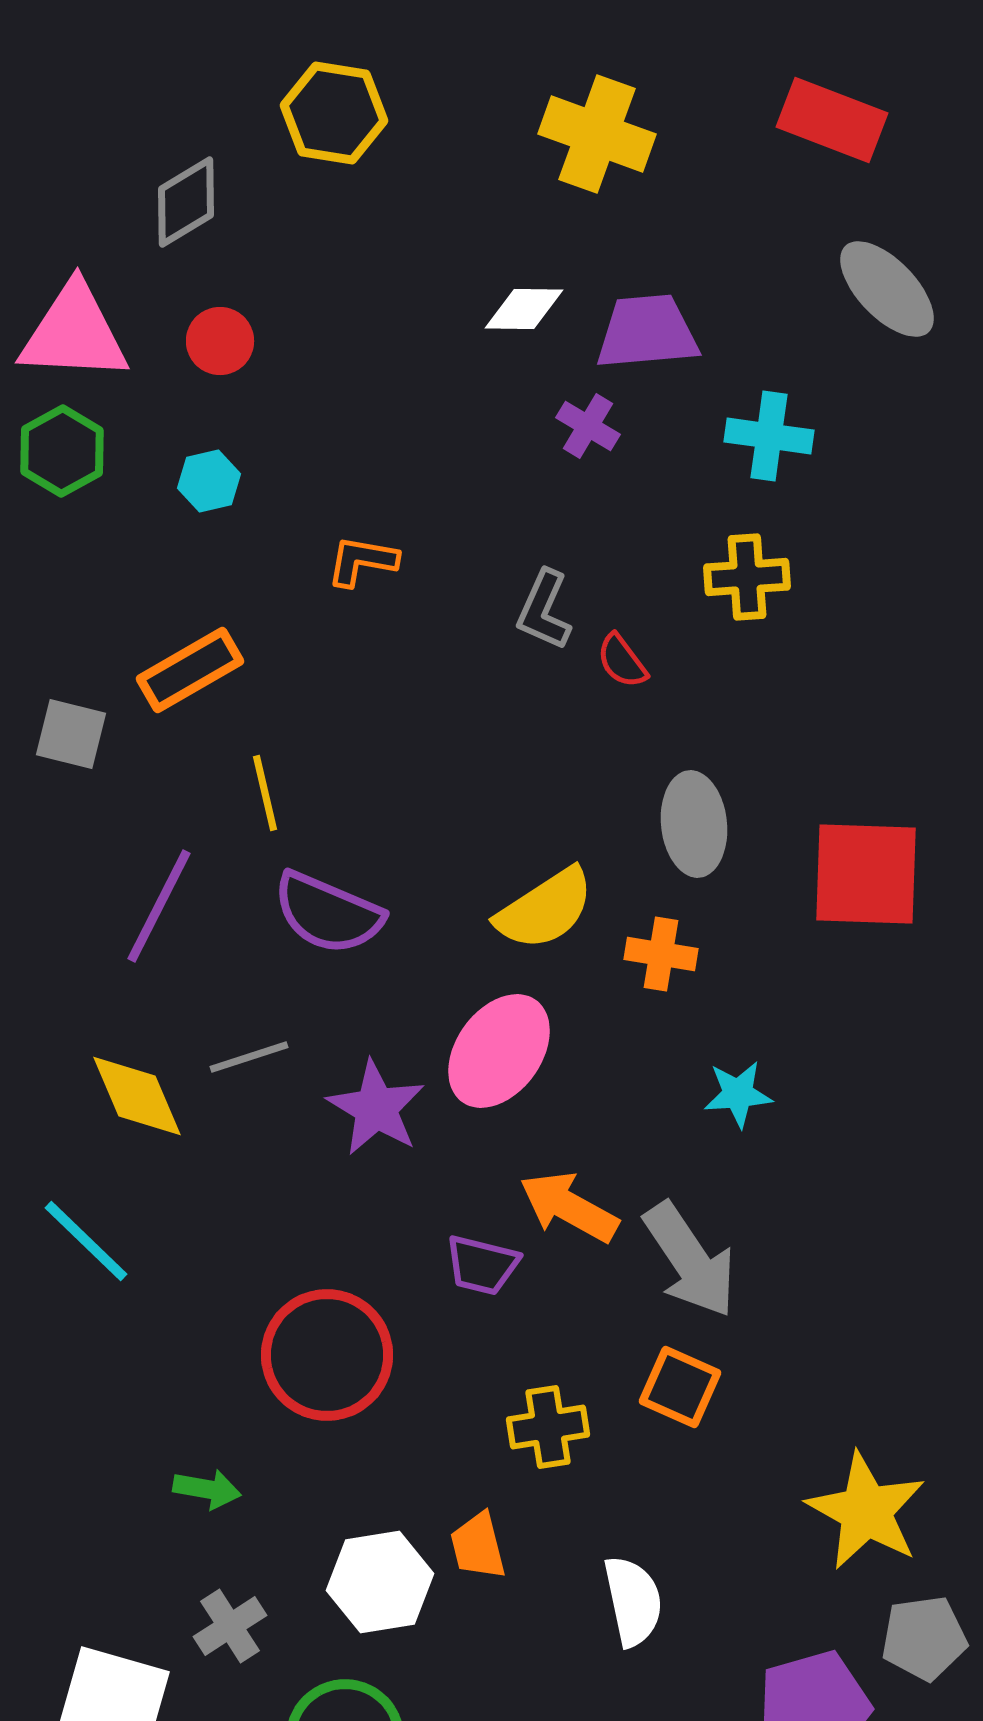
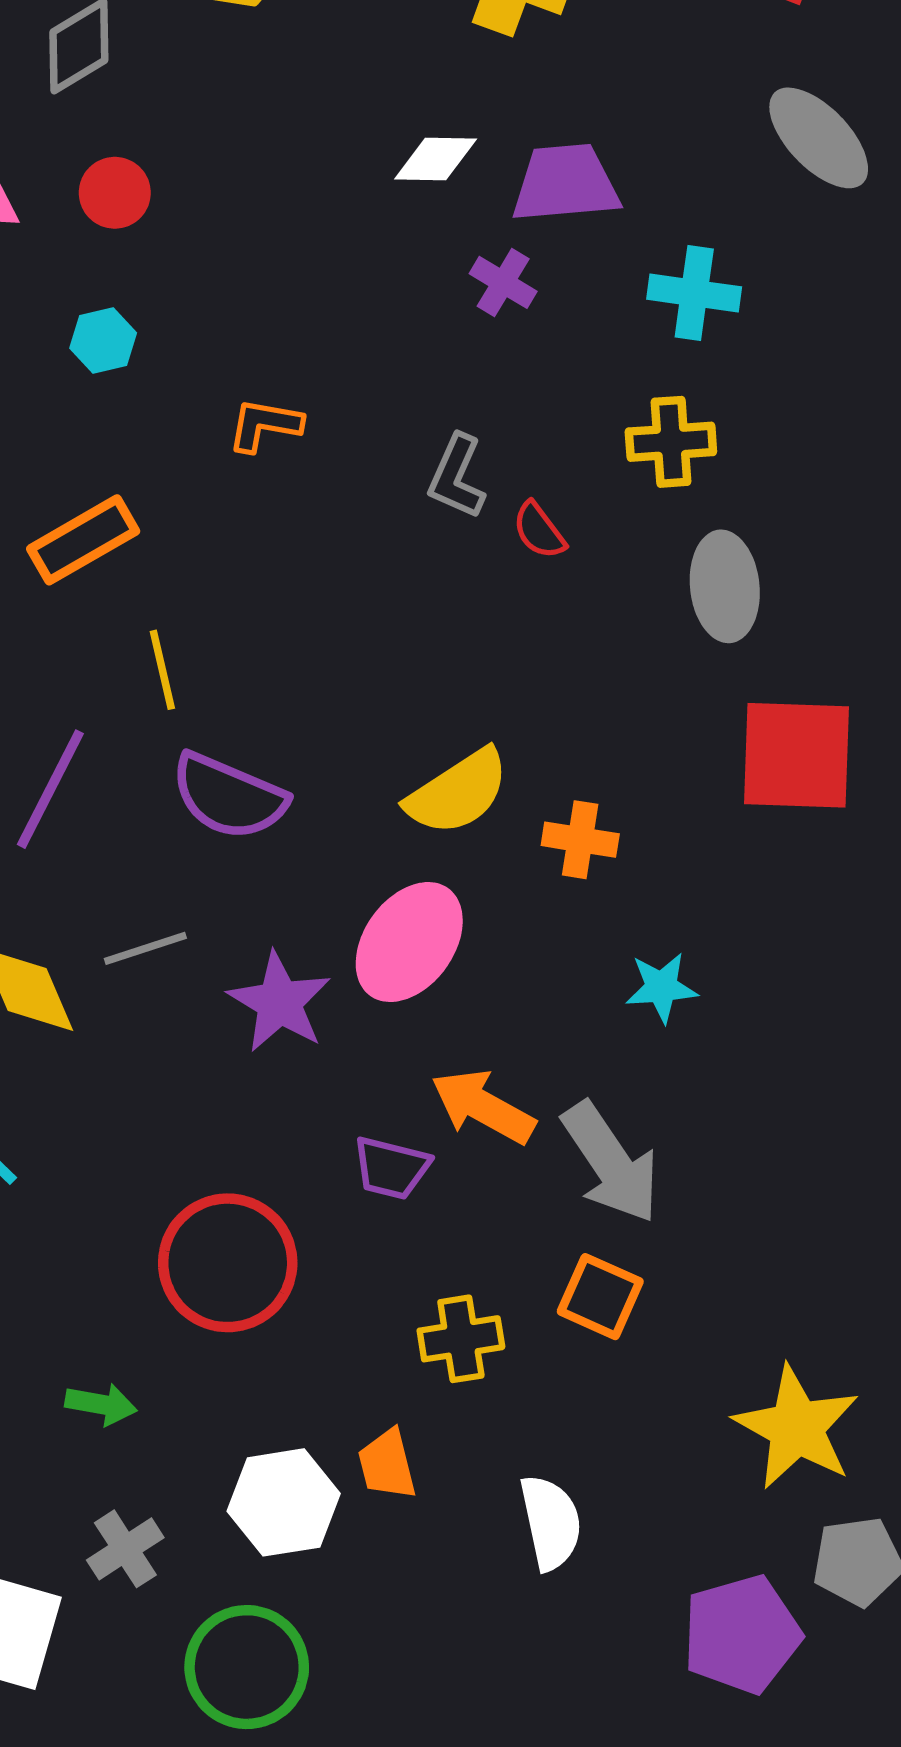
gray ellipse: (694, 824) -> (725, 586), moved

